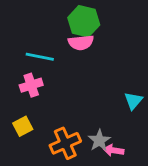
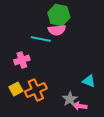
cyan line: (40, 57) -> (41, 39), moved
cyan triangle: (133, 101) -> (89, 81), moved, turned -48
orange cross: (65, 143) -> (36, 90), moved

